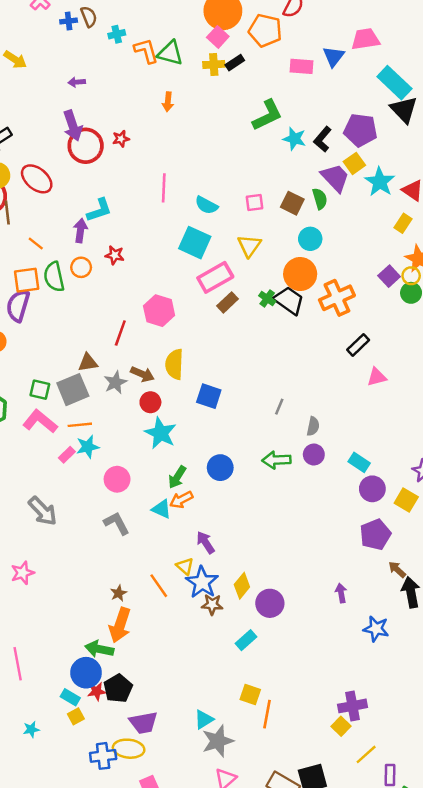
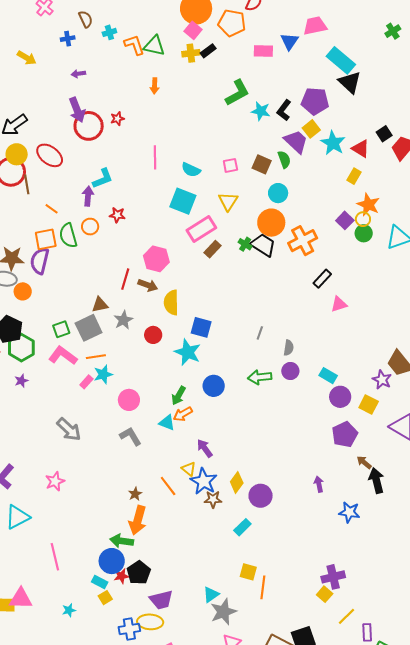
blue cross: (69, 21) -> (68, 39), moved
brown arrow: (142, 374) -> (148, 285), moved
green square: (40, 390) -> (61, 329), turned -30
cyan star: (161, 433) -> (188, 352), moved

